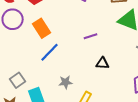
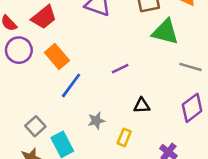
purple line: (91, 36) -> (120, 69), moved
black triangle: (103, 63) -> (142, 106), moved

